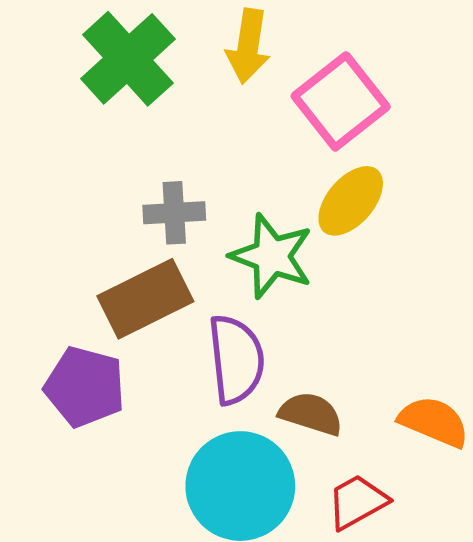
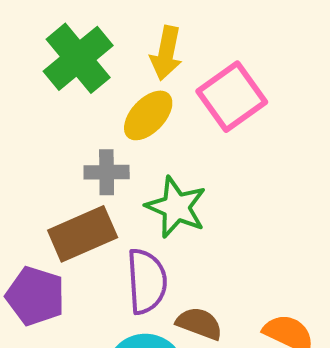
yellow ellipse: (351, 201) -> (148, 115), moved

